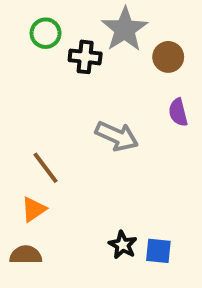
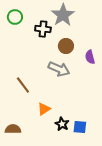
green circle: (46, 33) -> (15, 17), moved
brown circle: (168, 57) -> (66, 46), moved
orange triangle: (34, 209) -> (44, 109), moved

